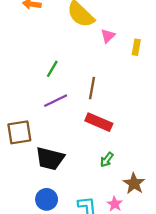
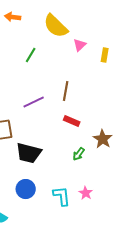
green line: (52, 69) -> (31, 55), moved
red rectangle: (99, 122) -> (72, 121), size x0.7
brown star: (134, 183) -> (103, 139), moved

